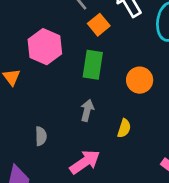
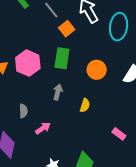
pink hexagon: (45, 47) -> (28, 63), moved
pink arrow: (85, 162) -> (43, 128), moved, size x0.7

